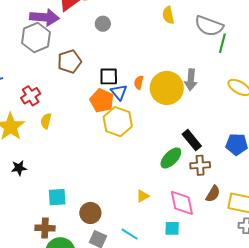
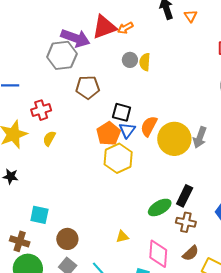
yellow semicircle: (168, 15) -> (145, 62), moved
orange semicircle: (139, 83) -> (149, 126), size x1.5
black rectangle: (192, 140) -> (185, 196), turned 50

